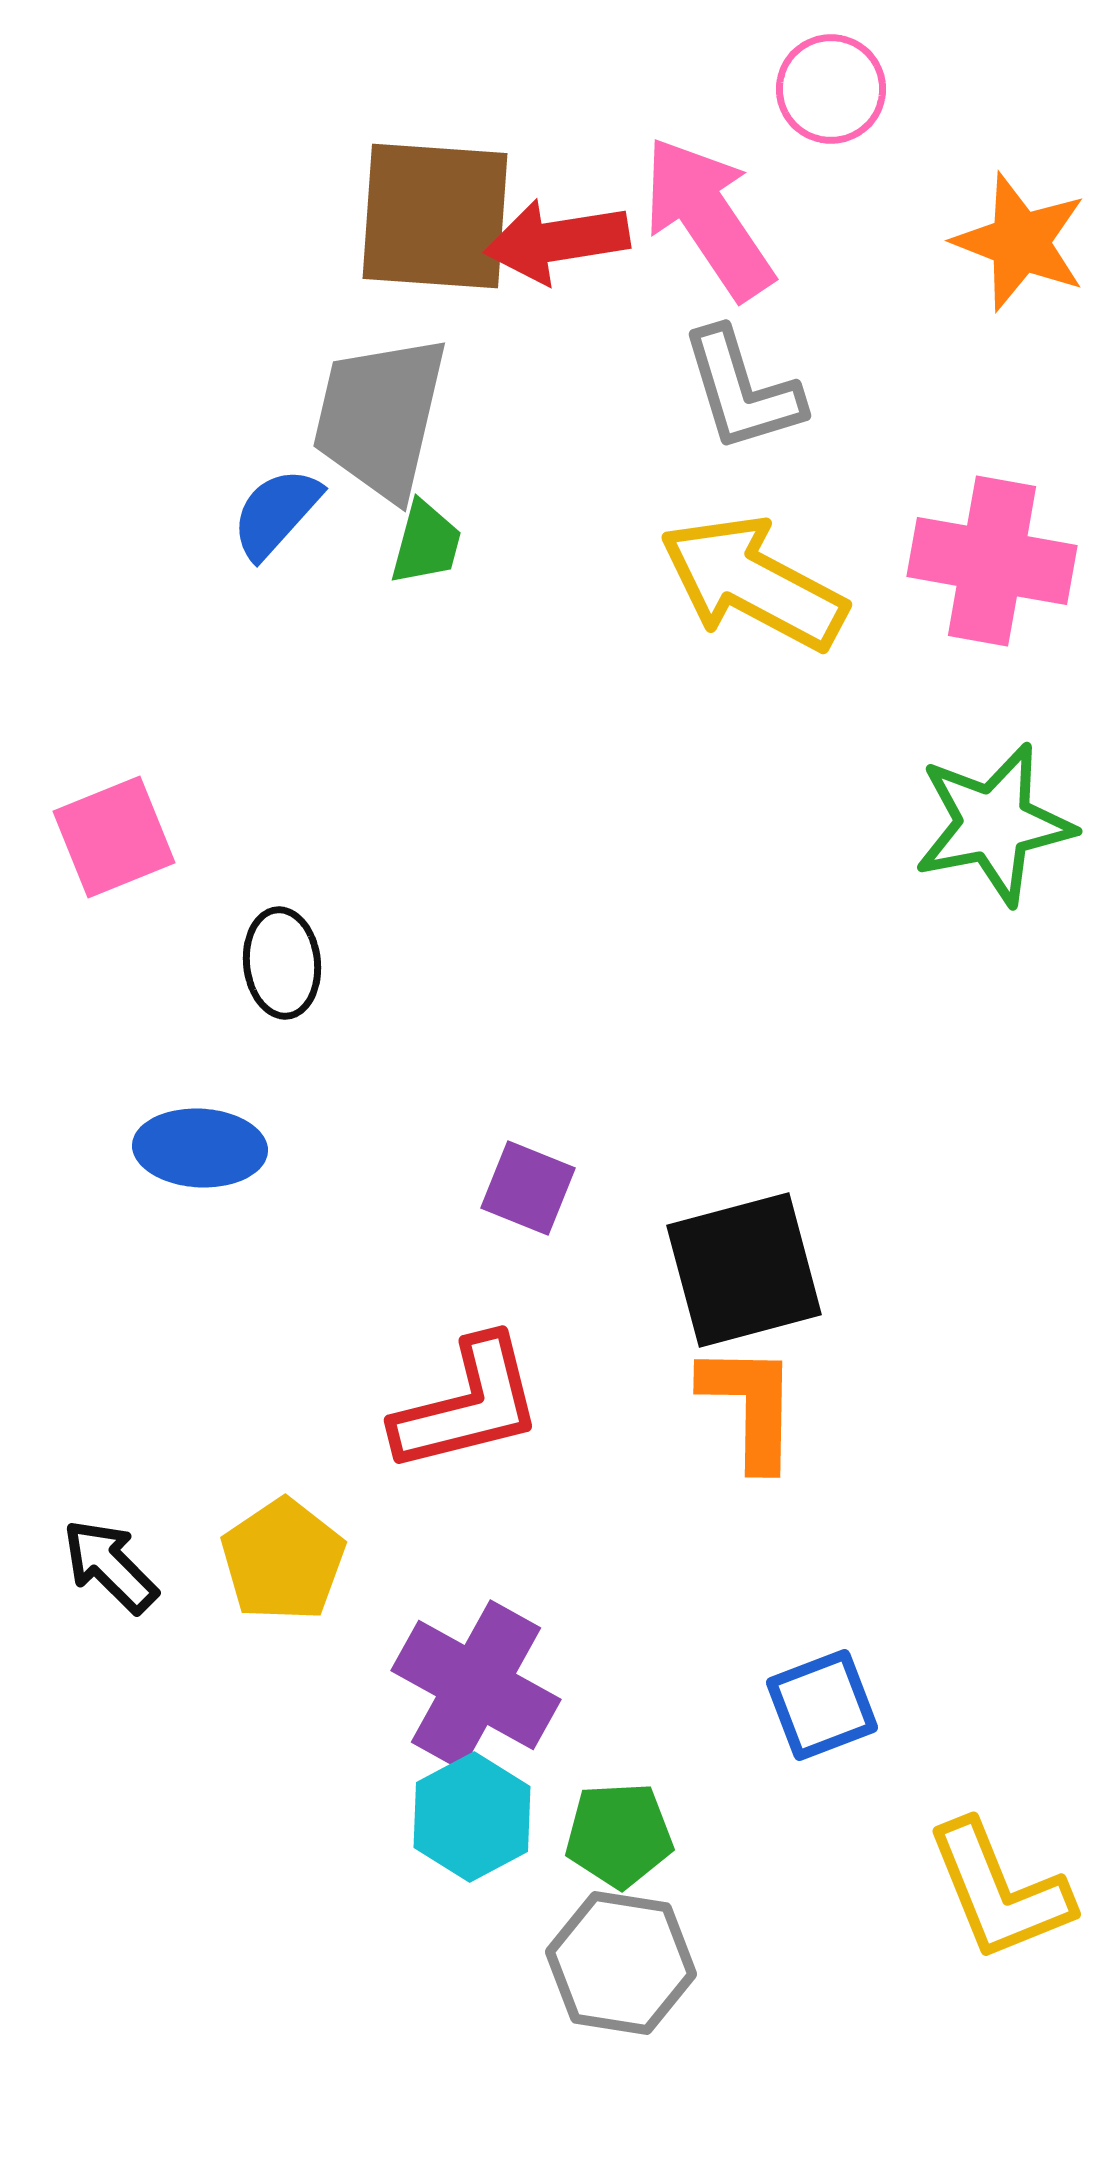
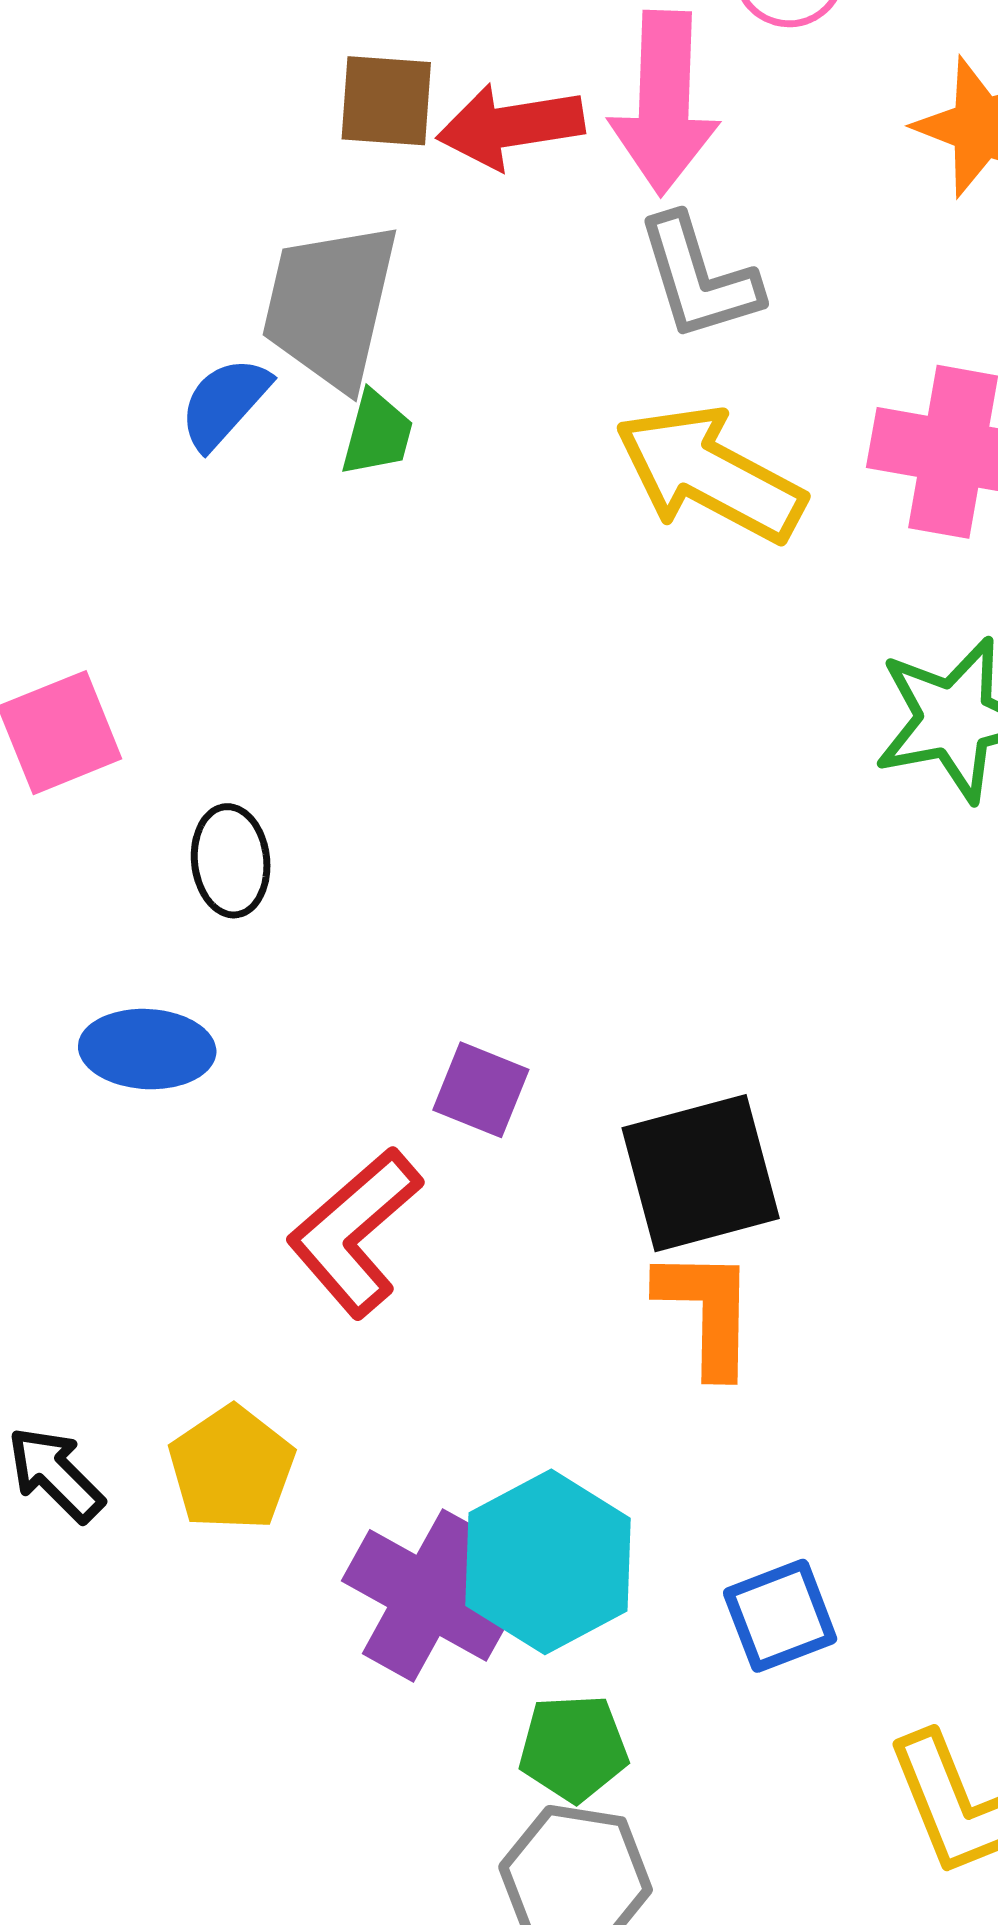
brown square: (435, 216) -> (386, 101), size x0.6
pink arrow: (708, 218) -> (664, 103), turned -144
red L-shape: (468, 1405) -> (355, 1232), moved, turned 153
cyan hexagon: (472, 1817) -> (548, 1562), moved, size x1.4

